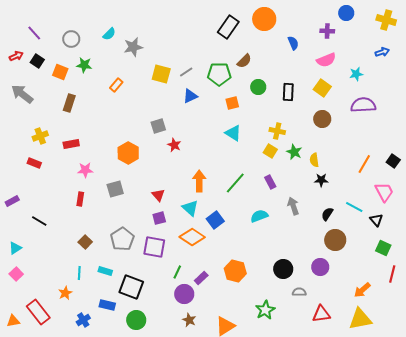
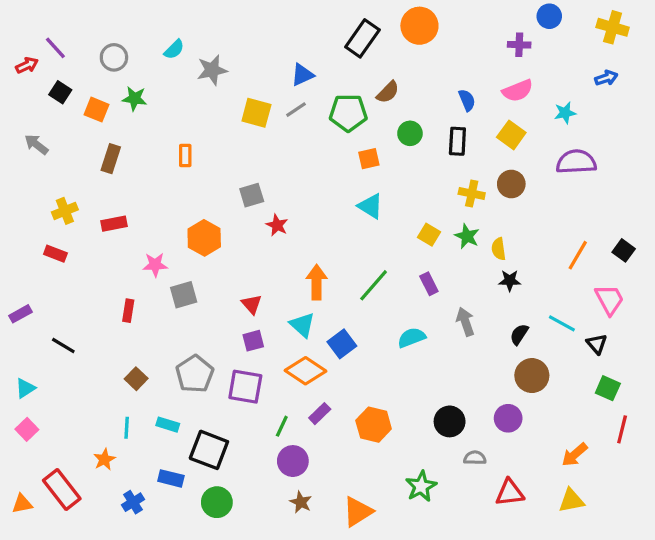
blue semicircle: (293, 43) -> (467, 100), moved
red arrow: (16, 56) -> (27, 65), moved
orange rectangle: (116, 85) -> (185, 156), moved, turned -40
gray arrow: (22, 94) -> (36, 144), size x0.7
blue triangle: (190, 96) -> (302, 75), moved
yellow cross: (277, 131) -> (472, 193), moved
pink star: (85, 170) -> (155, 265), moved
purple rectangle: (201, 278) -> (320, 414), moved
yellow triangle: (360, 319) -> (571, 501), size x0.7

